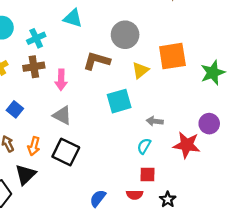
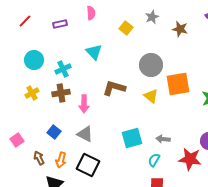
cyan triangle: (73, 18) -> (94, 52), turned 30
gray circle: (125, 35) -> (151, 65), moved
yellow triangle: (140, 70) -> (151, 96), turned -42
cyan square: (119, 101) -> (132, 138), moved
blue square: (15, 109) -> (54, 132), moved

